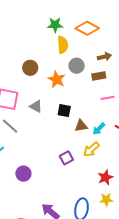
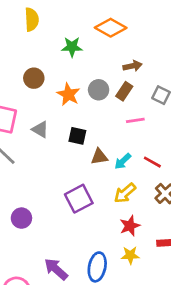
green star: (55, 25) -> (72, 47), moved
yellow semicircle: (63, 45) -> (32, 20), moved
gray circle: (77, 66) -> (99, 90), moved
brown rectangle: (99, 76) -> (124, 91), turned -48
yellow arrow: (91, 149) -> (125, 193), moved
purple square: (66, 158) -> (79, 199), size x1.5

